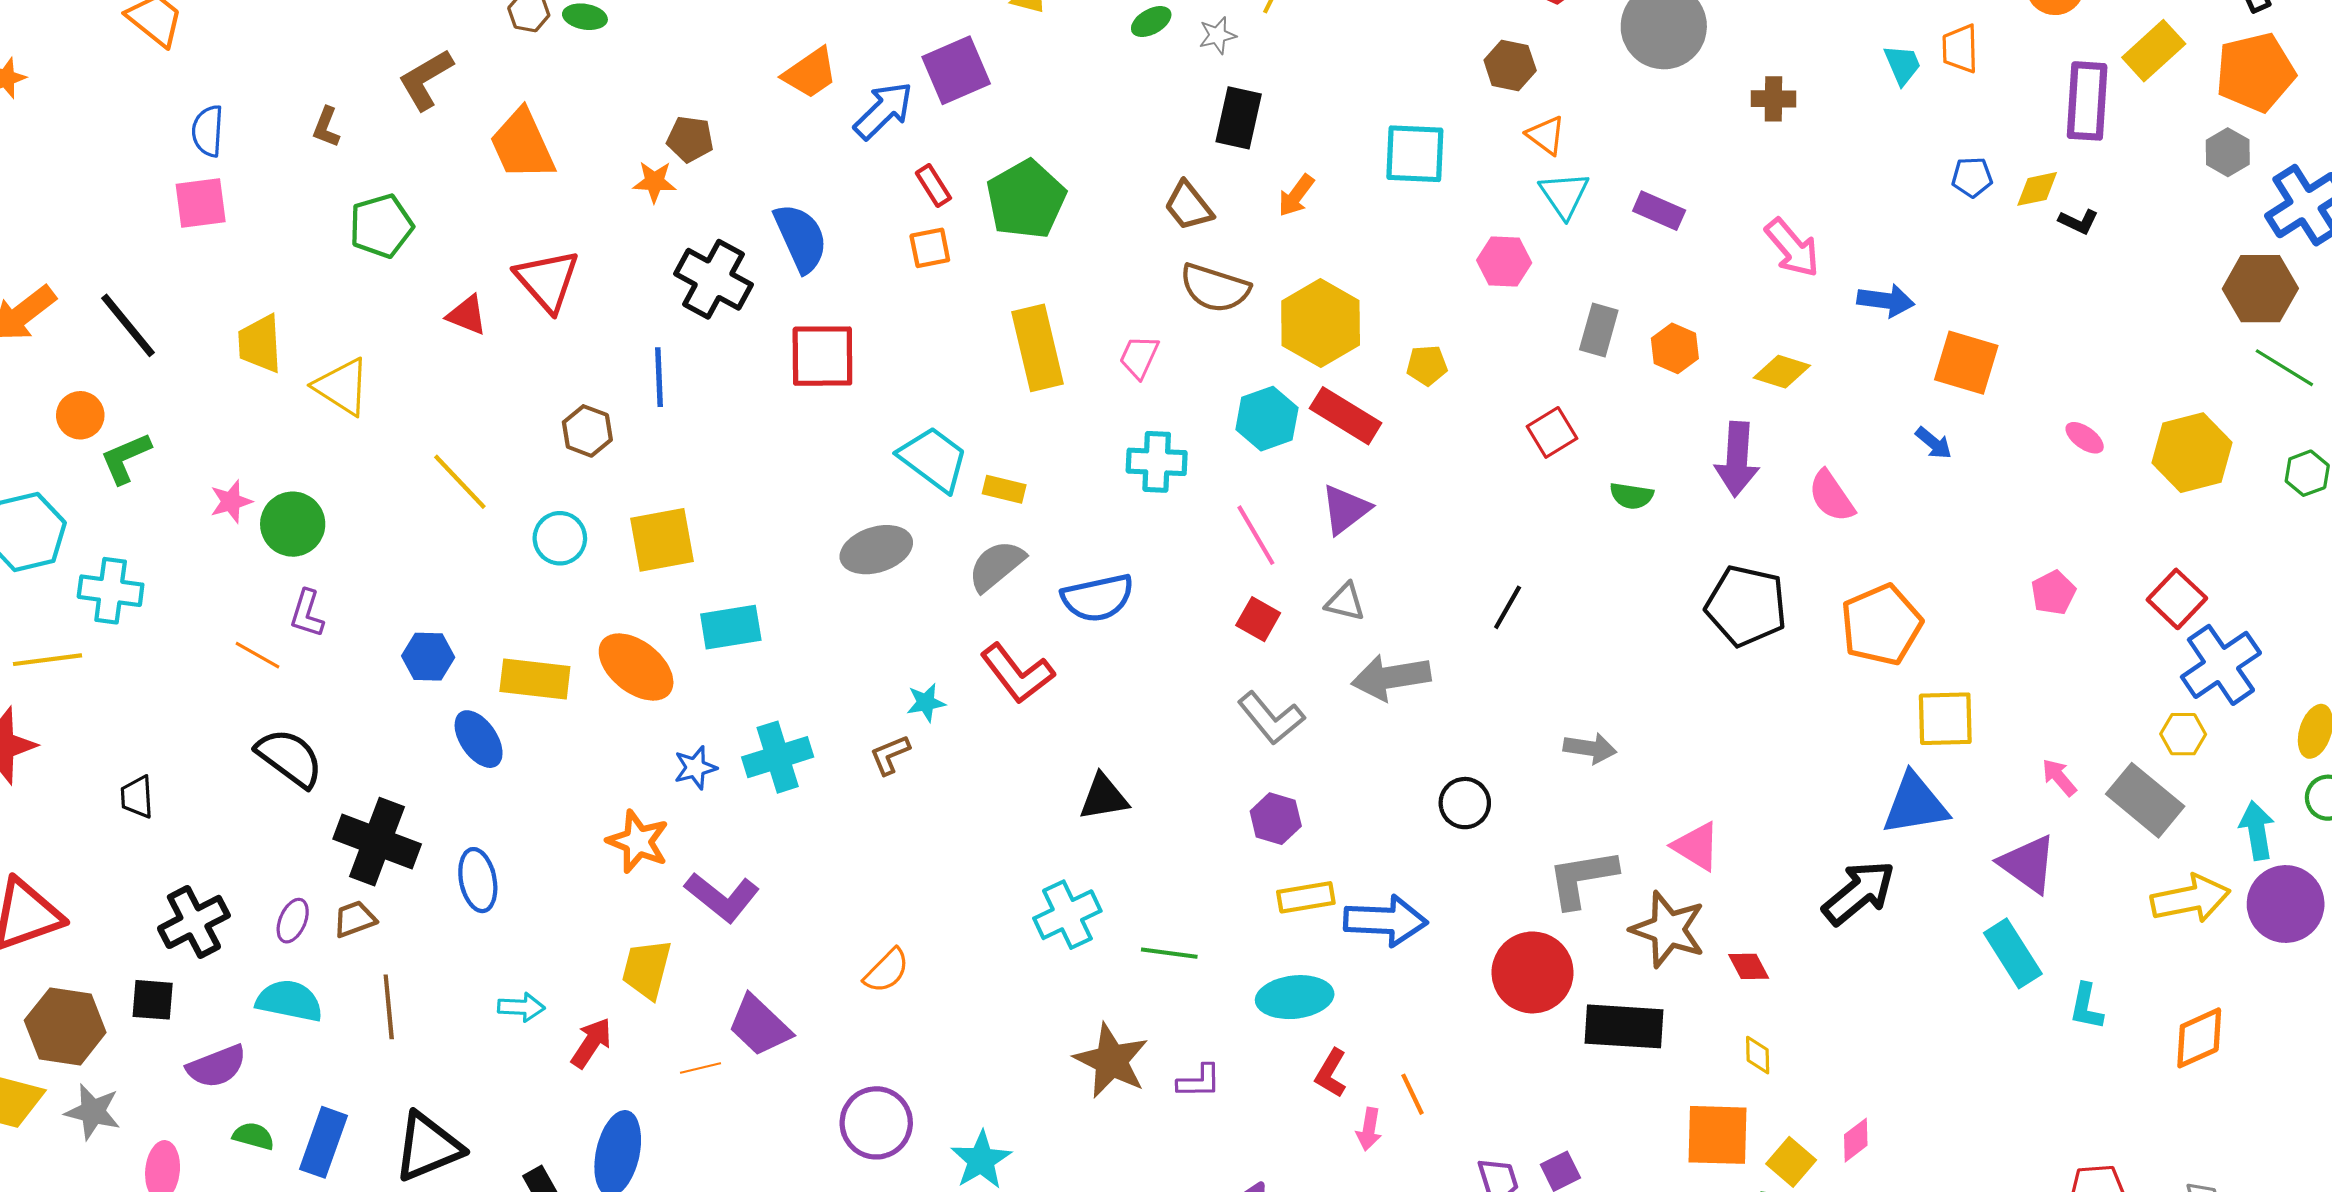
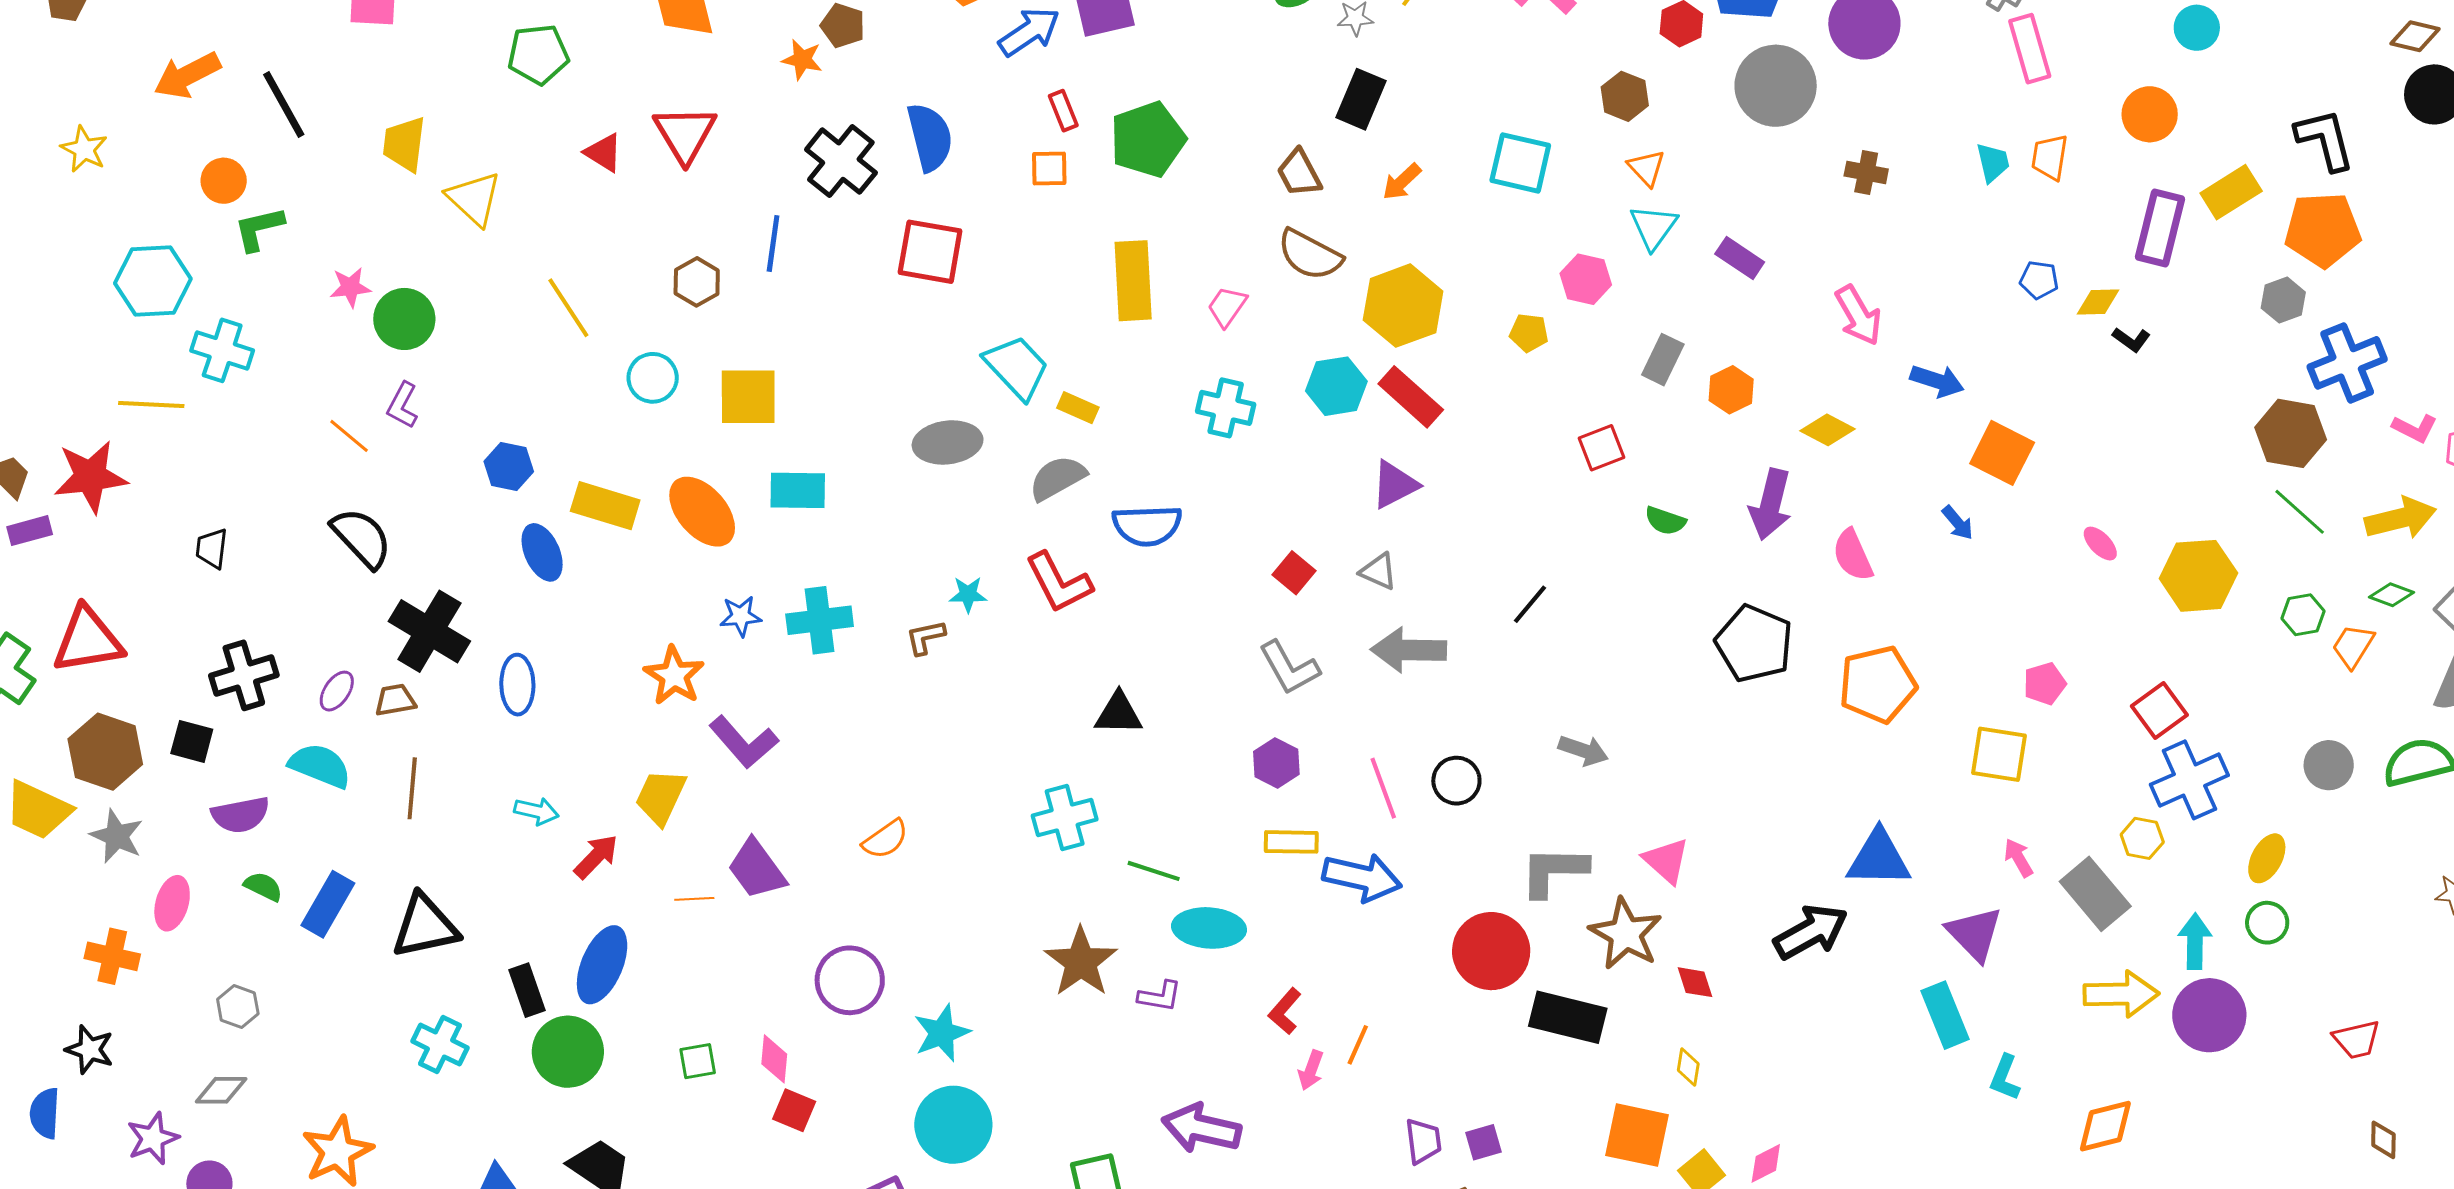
yellow pentagon: (1427, 365) -> (1529, 333), moved
pink line: (1256, 535) -> (1383, 788), moved
yellow square: (1945, 719) -> (1999, 754), moved
cyan ellipse: (1295, 997) -> (1209, 928), moved
orange line: (1413, 1094) -> (1358, 1045), turned 39

